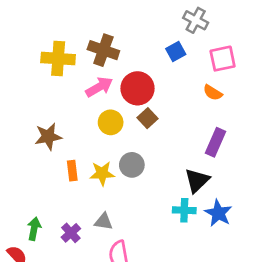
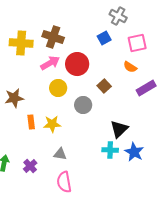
brown square: (147, 118) -> (104, 86), moved
purple rectangle: (215, 142) -> (146, 88), moved, turned 36
gray circle: (132, 165) -> (83, 105), moved
gray triangle: (103, 222) -> (60, 154), moved

